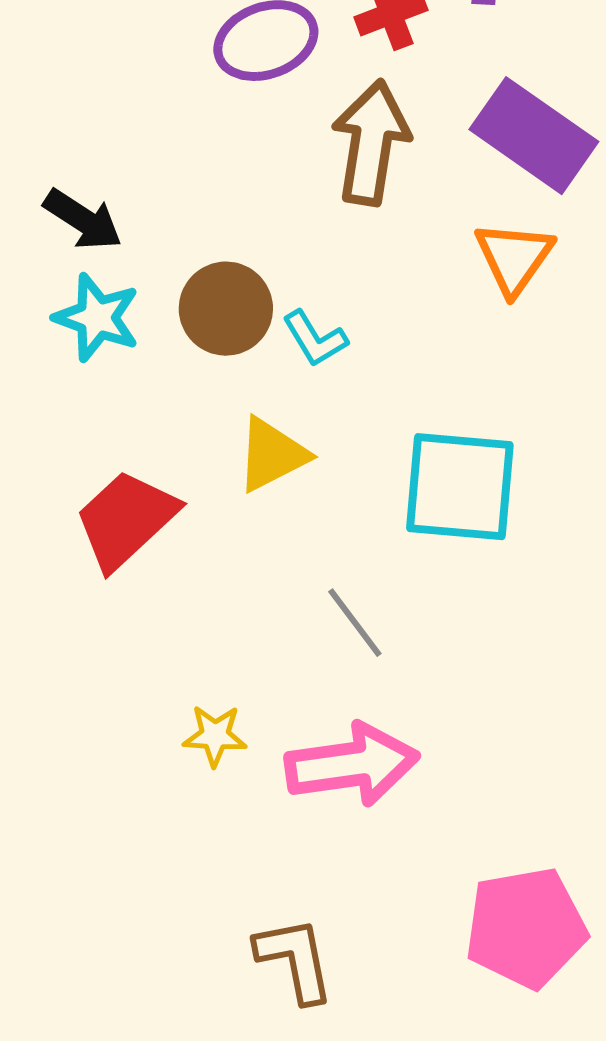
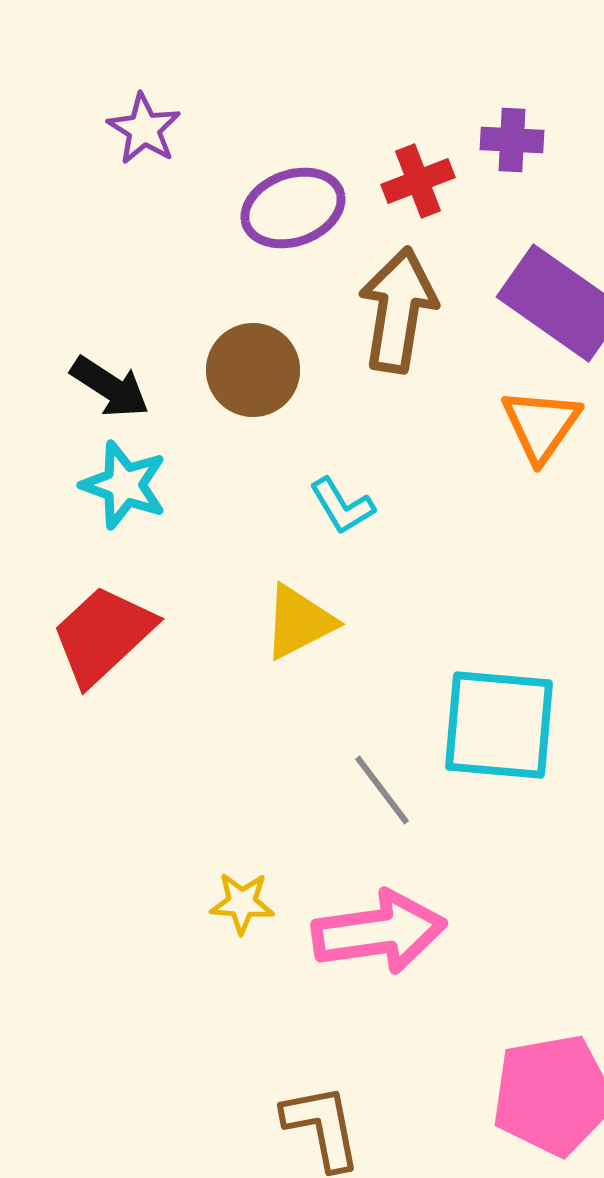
brown circle: (226, 309) -> (253, 370), moved
cyan square: (460, 487) -> (499, 725), moved
red trapezoid: (126, 520) -> (103, 635), moved

